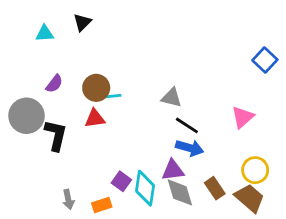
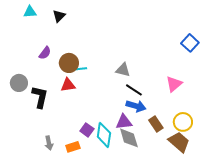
cyan triangle: (45, 33) -> (30, 12), moved
purple semicircle: (54, 84) -> (45, 53), moved
gray circle: (26, 116) -> (19, 83), size x0.7
brown rectangle: (215, 188) -> (156, 124), moved

